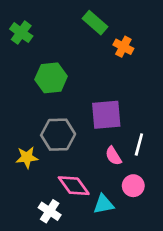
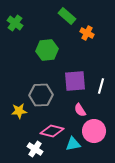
green hexagon: (51, 78) -> (47, 50), moved
white line: (139, 145) -> (101, 86), moved
pink diamond: (74, 186) -> (52, 131), turned -40
pink circle: (133, 186) -> (94, 131), size x1.5

